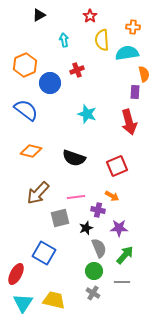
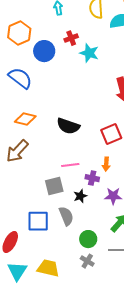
cyan star: (87, 114) -> (89, 53), moved
brown arrow: (38, 193) -> (17, 151), moved
orange arrow: (112, 196) -> (106, 164), turned 64
gray semicircle: (99, 248) -> (66, 216), moved
blue square: (44, 253) -> (38, 221), turned -30

